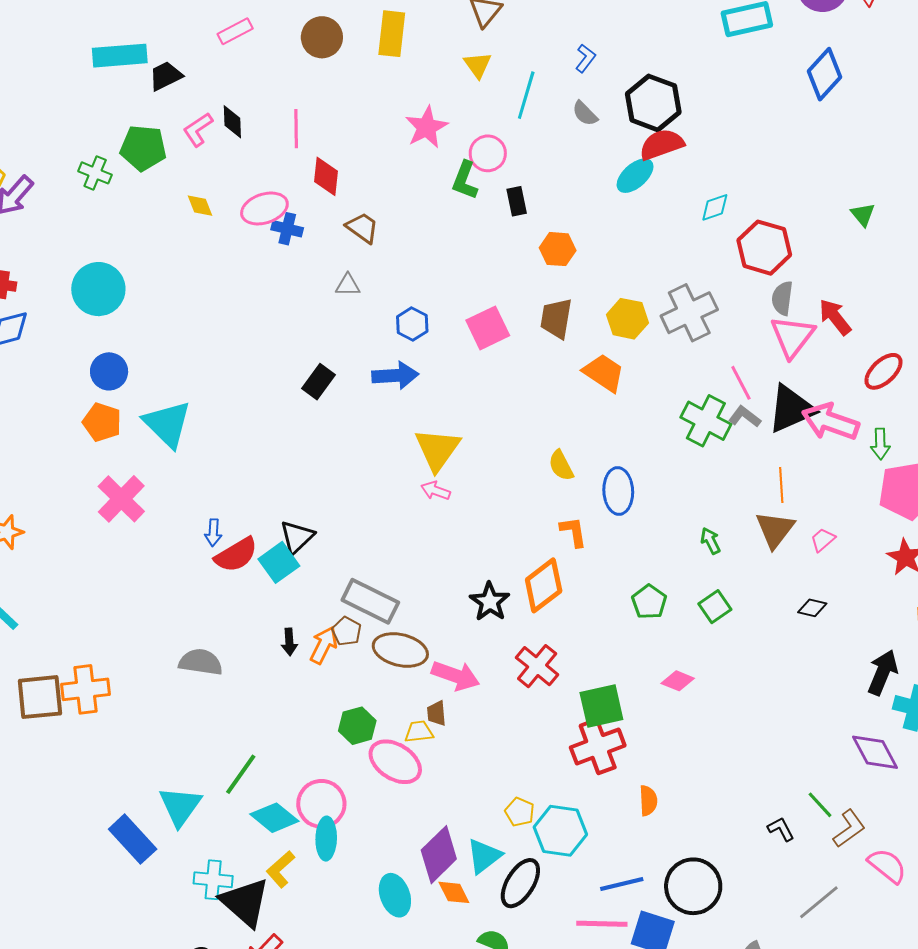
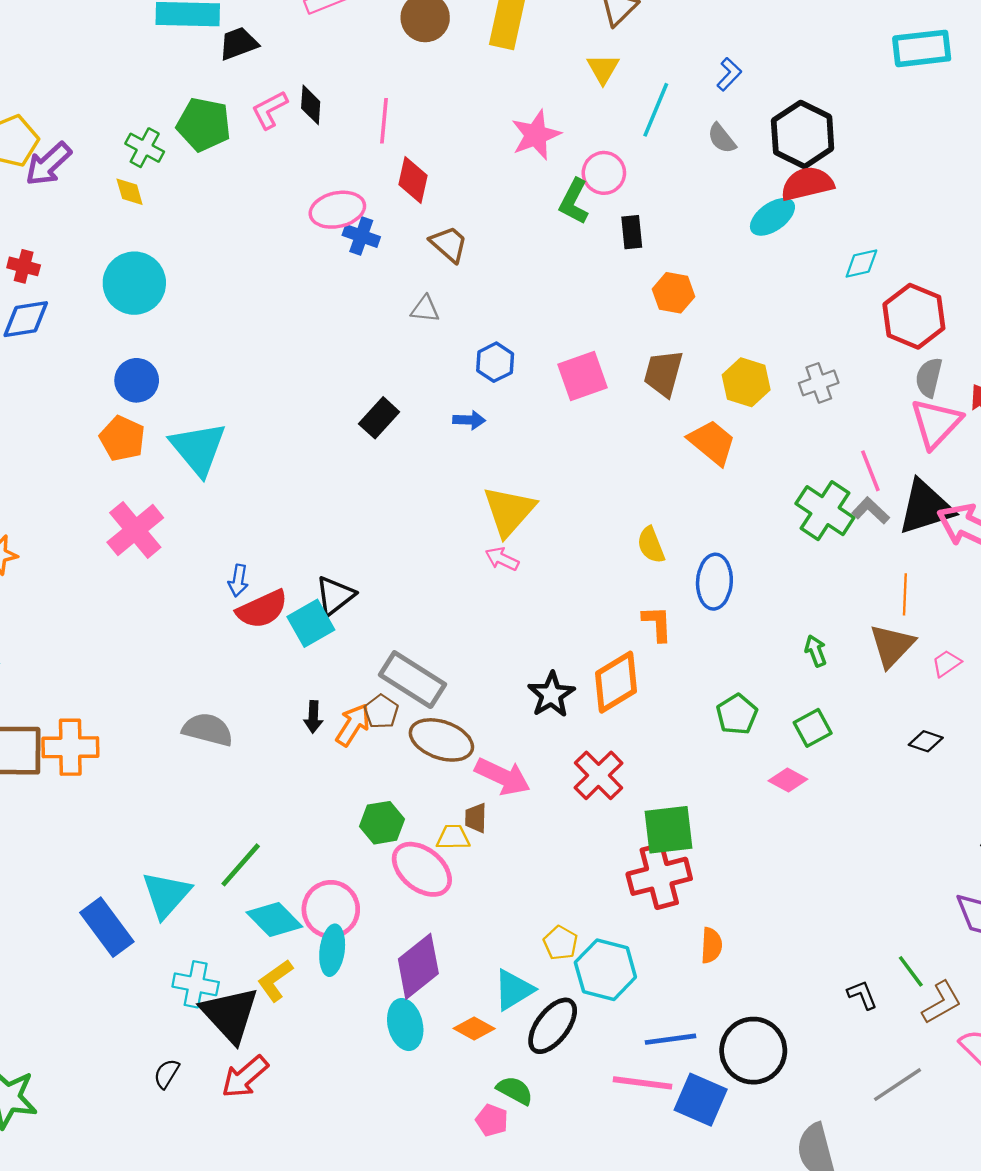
yellow diamond: (200, 206) -> (130, 192), moved
gray cross: (689, 313) -> (819, 383), size x0.6
blue arrow: (395, 376) -> (469, 420), size x0.6
pink diamond: (678, 681) -> (788, 780), moved
purple diamond: (439, 855) -> (418, 966), moved
orange diamond: (454, 892) -> (474, 1029), turned -40

